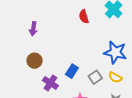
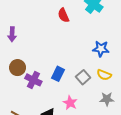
blue star: (115, 52) -> (101, 49), size x0.7
purple cross: (50, 83) -> (33, 80), moved

